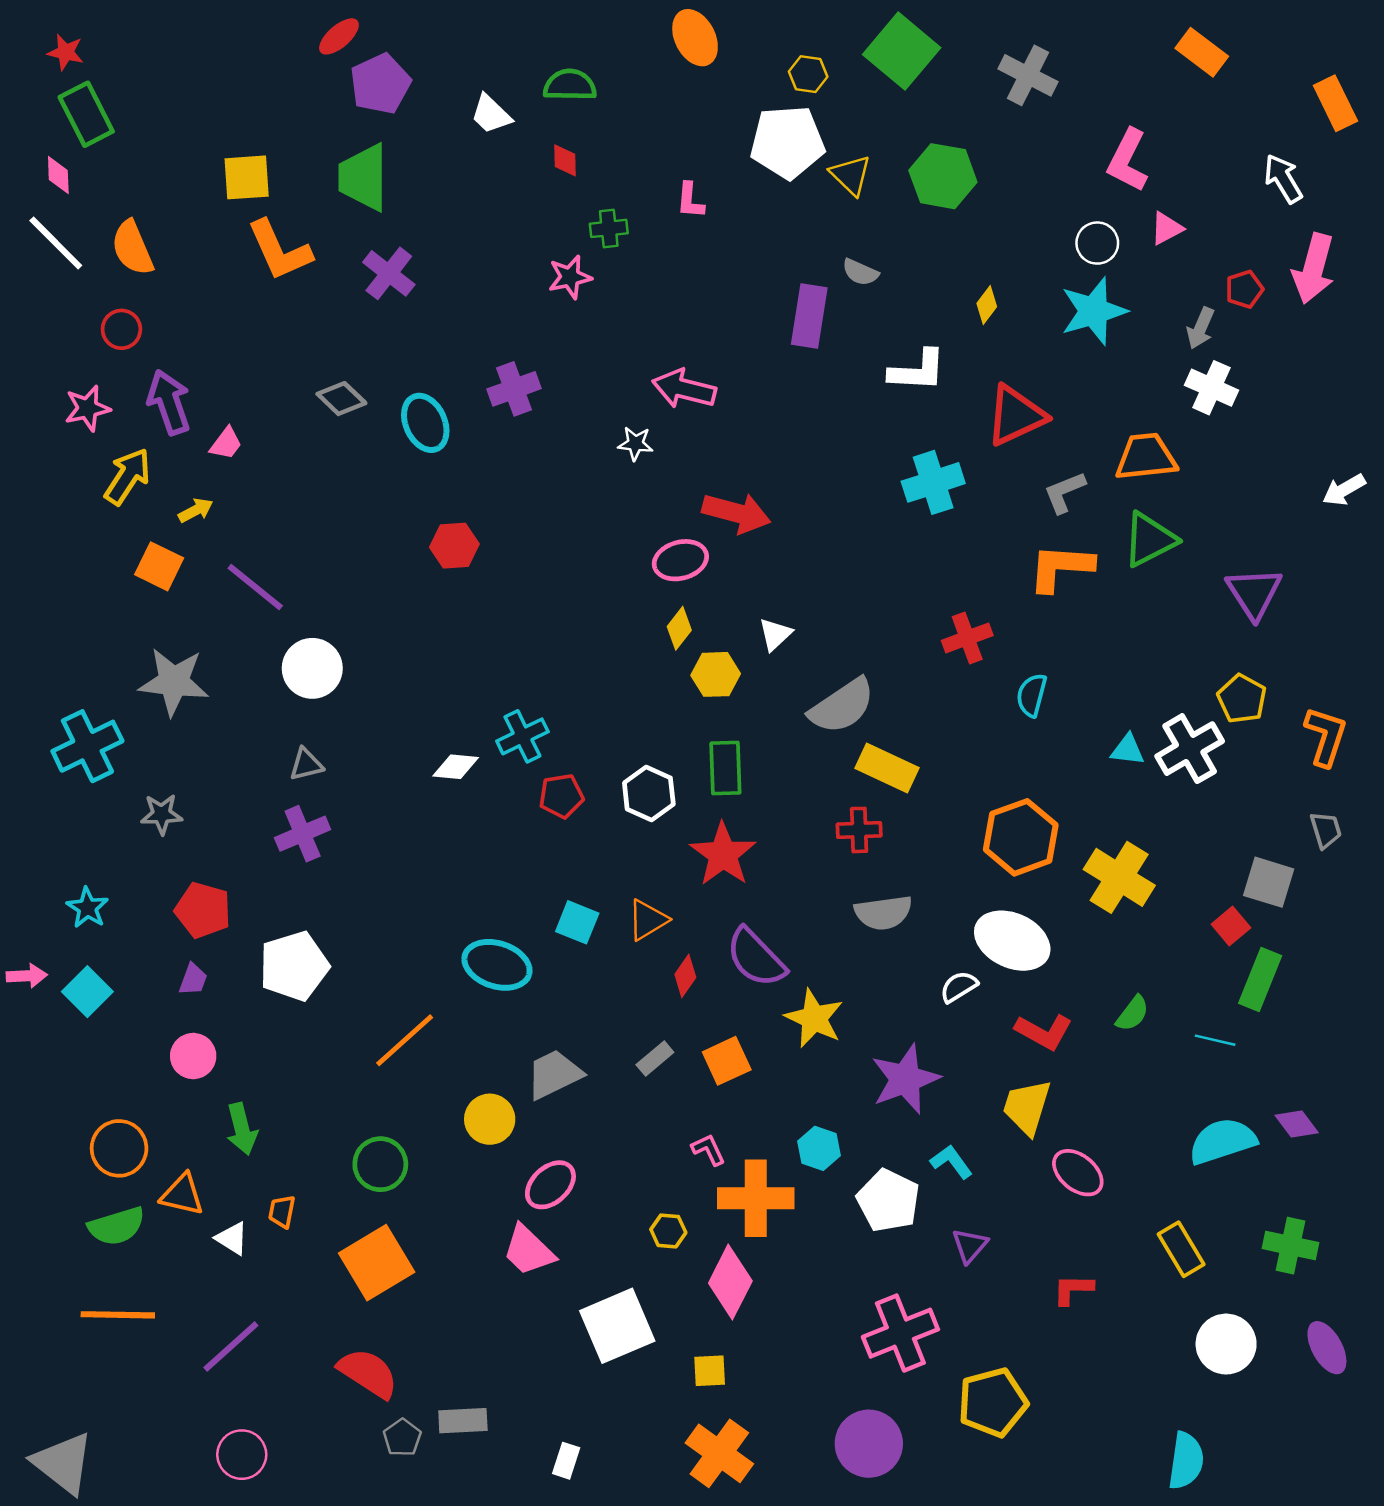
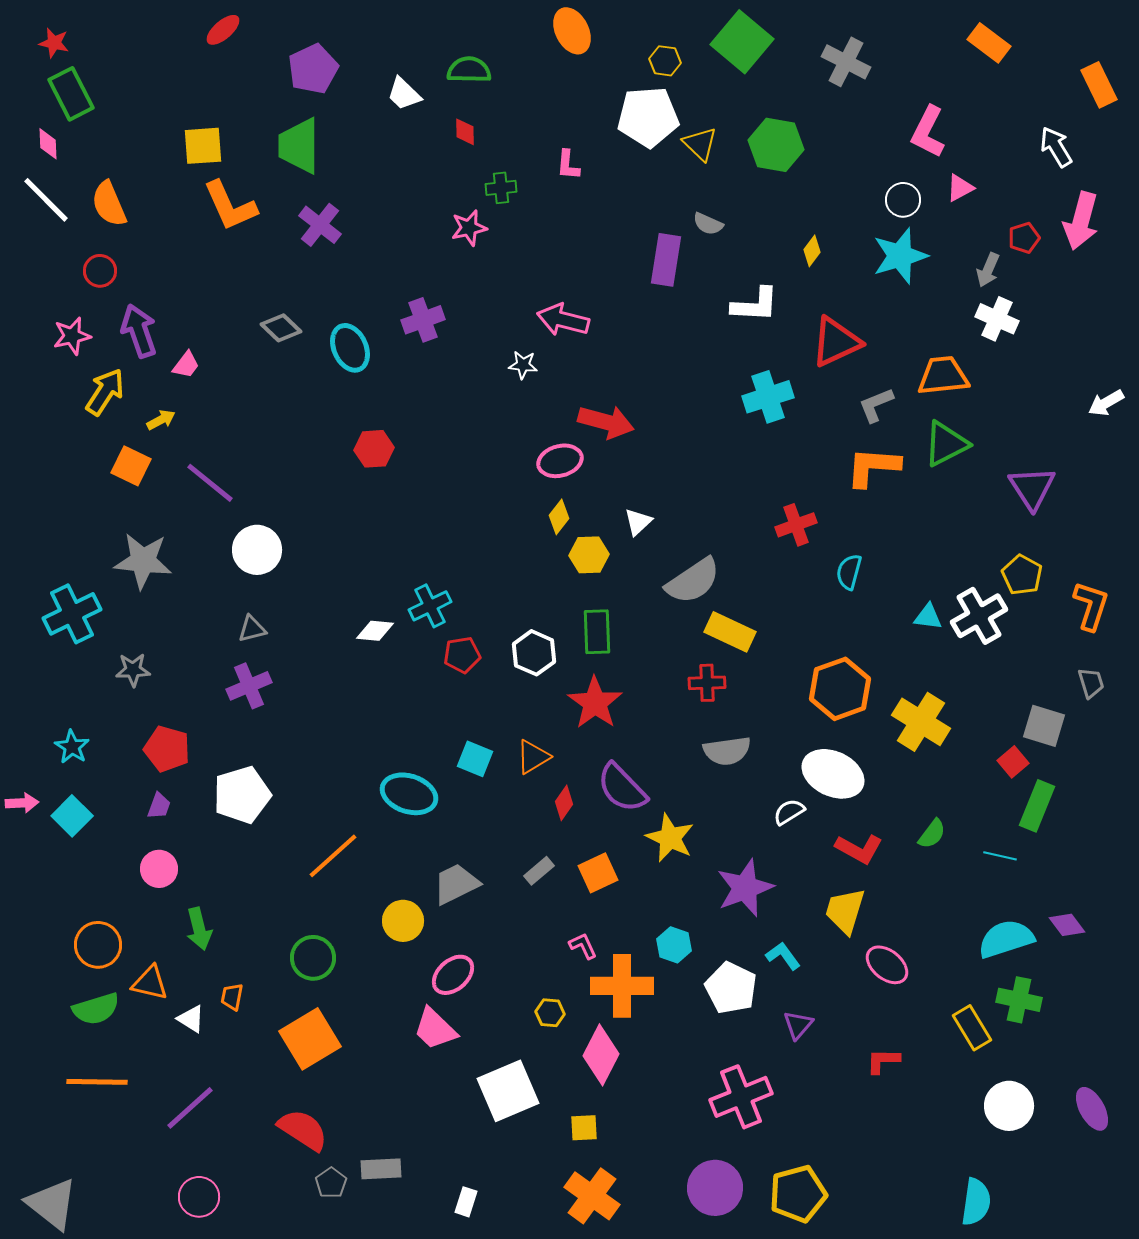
red ellipse: (339, 36) -> (223, 30), moved
green cross: (1290, 1246) -> (1019, 1000), moved
yellow pentagon: (993, 1402) -> (798, 1194), moved

